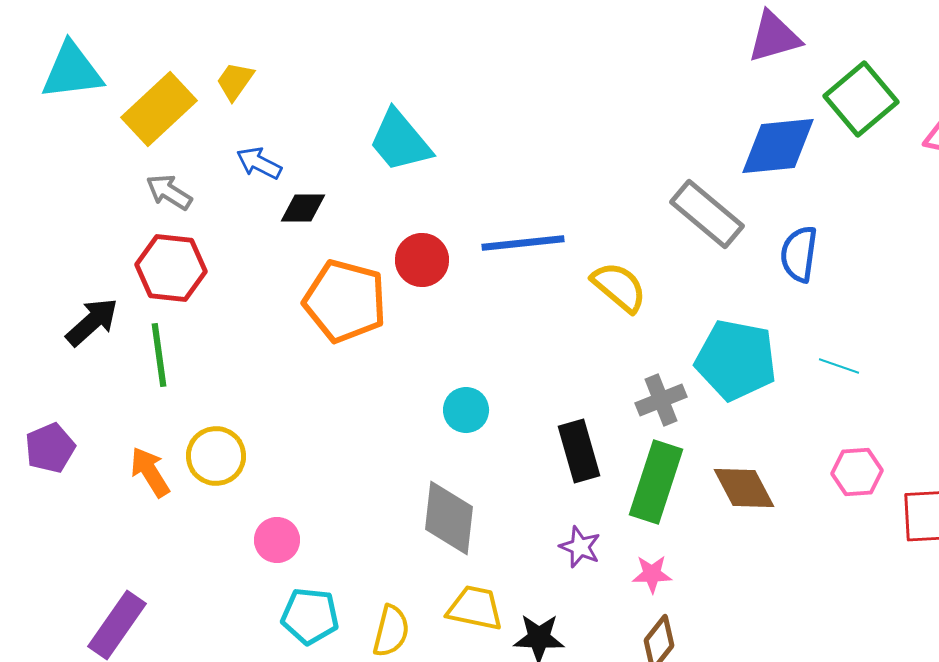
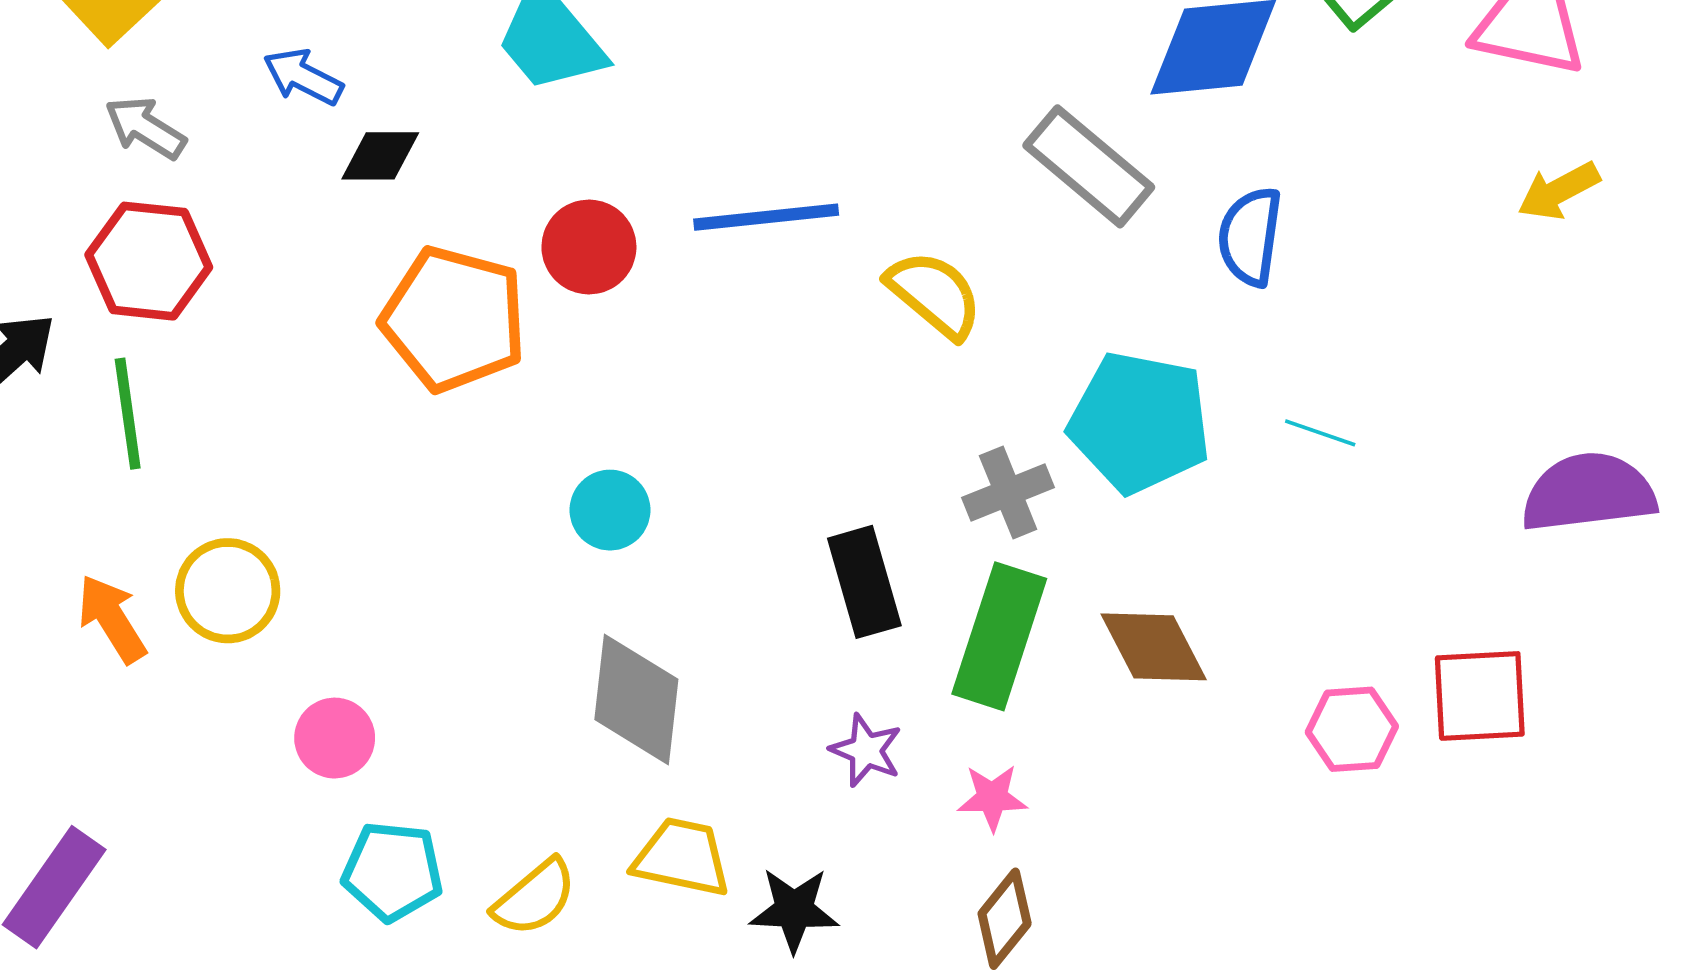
cyan circle: (466, 410) -> (610, 510), moved
pink hexagon: (857, 472) -> (1352, 729), moved
yellow semicircle: (391, 631) -> (535, 898), turned 36

